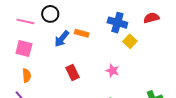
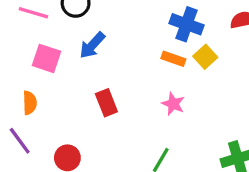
orange rectangle: (82, 33) -> (173, 59), moved
pink square: (24, 49) -> (47, 58), moved

